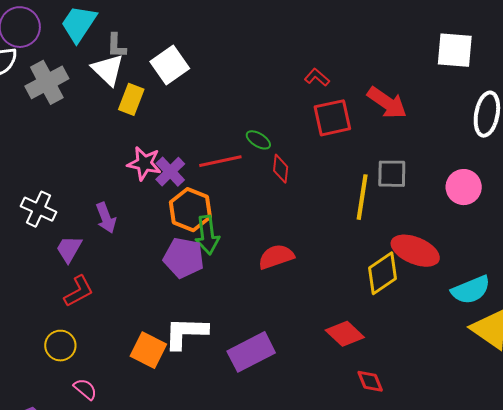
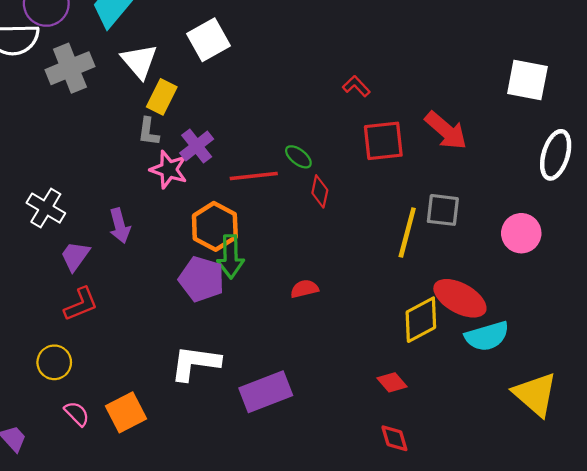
gray L-shape: (116, 46) -> (148, 132), moved
white square: (170, 65) -> (209, 40), moved
red L-shape: (317, 77) -> (356, 86), moved
purple cross: (170, 172) -> (197, 146), moved
red semicircle: (276, 257) -> (304, 289), size x0.7
cyan semicircle: (471, 290) -> (487, 336), moved
red diamond: (345, 334) -> (392, 382), moved, size x0.7
orange square: (148, 350) -> (126, 412), moved, turned 30

